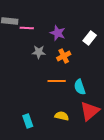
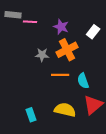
gray star: (39, 52) -> (42, 55), moved
orange cross: (64, 56) -> (67, 50), size x1.5
yellow semicircle: (62, 116) -> (65, 110), size x1.5

